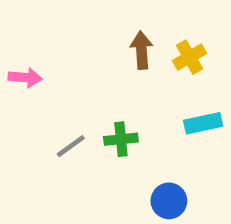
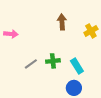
yellow cross: (189, 57) -> (91, 31), moved
cyan rectangle: (203, 123) -> (77, 66), moved, turned 70

